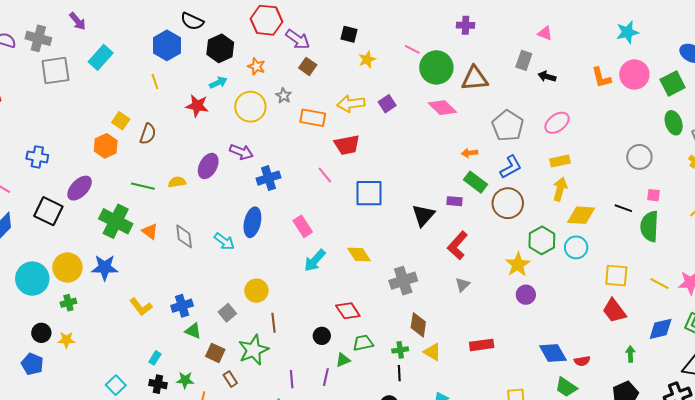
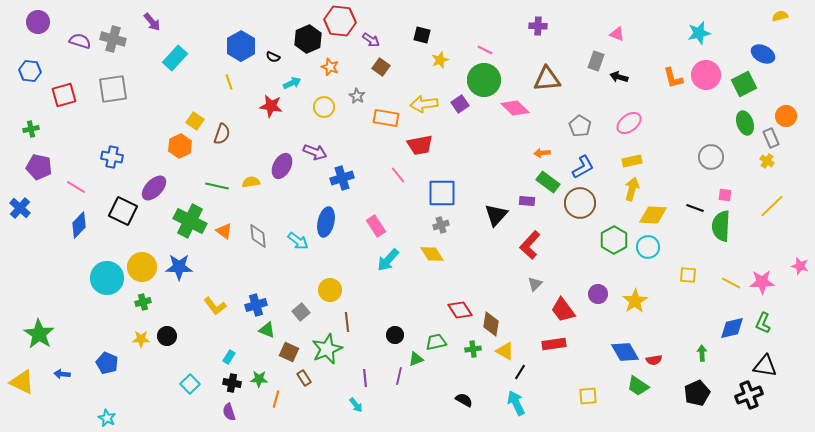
black semicircle: (192, 21) -> (273, 57), moved, size x0.6
purple arrow: (298, 39) -> (371, 40), size x0.7
black hexagon: (220, 48) -> (308, 39), moved
green circle: (436, 67) -> (484, 80), moved
gray square: (55, 70) -> (113, 89), moved
yellow circle: (250, 107) -> (324, 107), size x0.7
gray pentagon: (508, 126) -> (580, 126), size x0.7
yellow star: (518, 264) -> (635, 301), moved
yellow square: (616, 276) -> (688, 275), size x0.7
gray cross: (403, 281) -> (441, 225), moved, size x0.6
red diamond: (348, 311) -> (460, 310), moved
red trapezoid: (614, 311) -> (563, 310), moved
black circle: (41, 333) -> (167, 336), moved
black line: (399, 373) -> (520, 372), moved, turned 35

